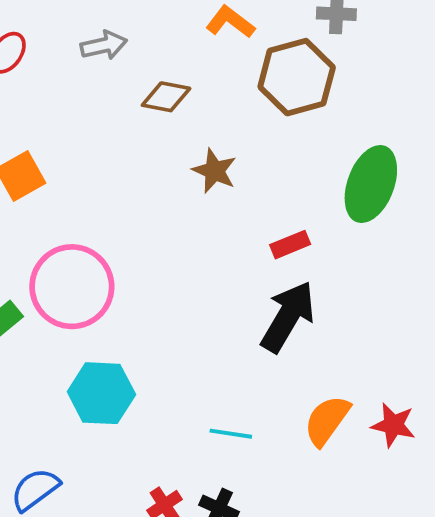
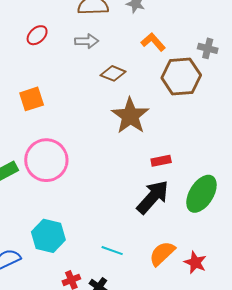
brown star: (214, 171) -> (130, 116), size x1.6
green ellipse: (371, 184) -> (201, 194), moved
cyan hexagon: (101, 393) -> (48, 236), moved

